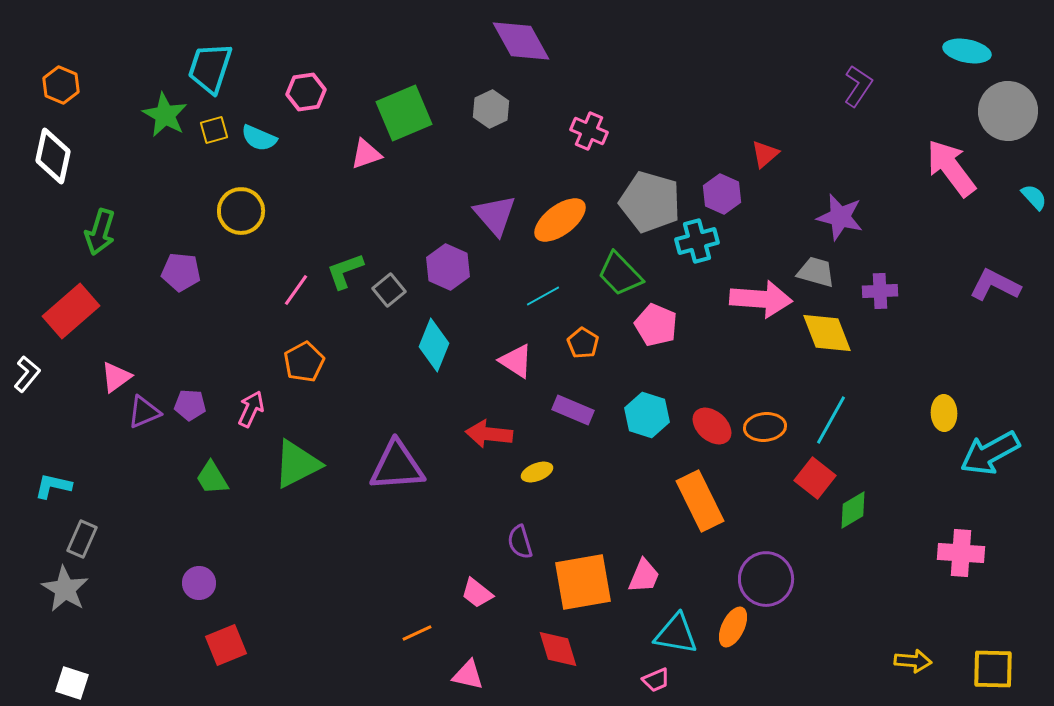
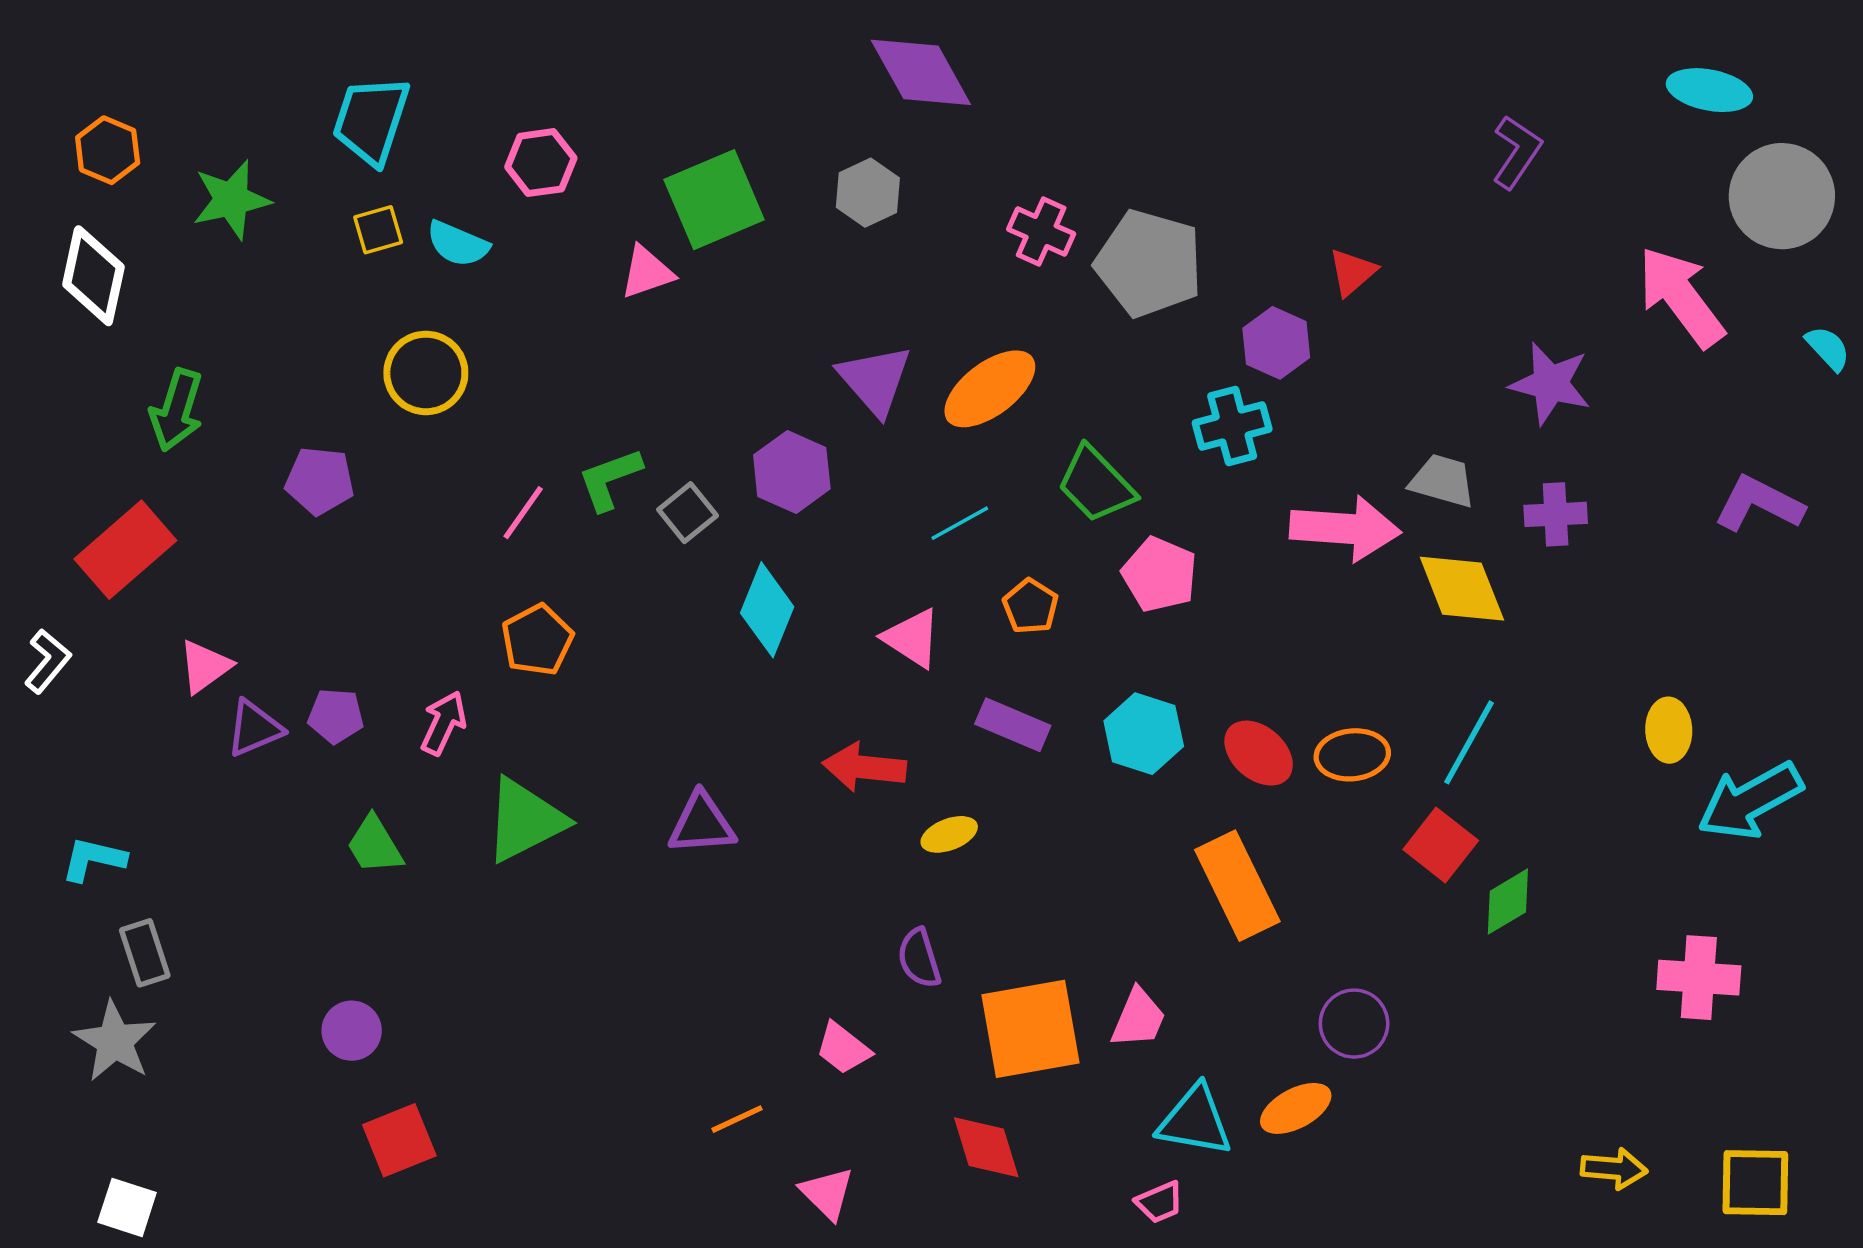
green star: (165, 115) -> (231, 200), moved, turned 30
gray pentagon: (650, 202) -> (1149, 263), moved
purple star: (840, 217) -> (1550, 384), moved
purple triangle: (397, 466) -> (702, 824), size x0.7
gray rectangle: (82, 539) -> (145, 953), turned -42
purple circle: (766, 579) -> (1354, 1024), size x0.7
orange ellipse: (733, 627) -> (1296, 1108), turned 36
pink triangle: (468, 675) -> (827, 1193), turned 32

